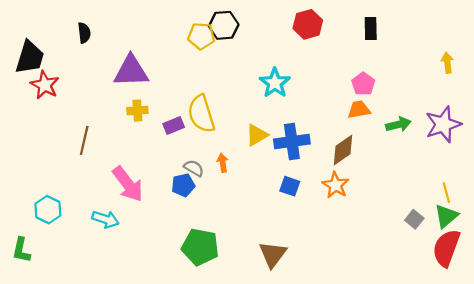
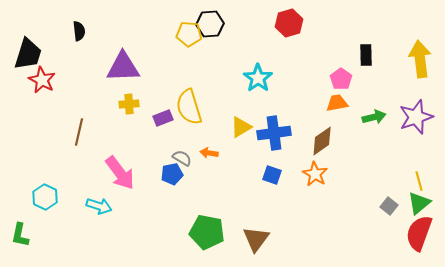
black rectangle: (371, 29) -> (366, 55), moved
yellow arrow: (447, 63) -> (420, 59), size x1.8
orange arrow: (223, 163) -> (209, 153), turned -72
green pentagon: (200, 247) -> (207, 232), moved

